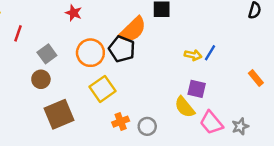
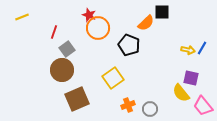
orange semicircle: (133, 30) -> (146, 23), moved, size x0.7
red line: (18, 33) -> (54, 32), moved
orange circle: (90, 53) -> (98, 28), moved
brown circle: (41, 79) -> (62, 70), size x1.5

